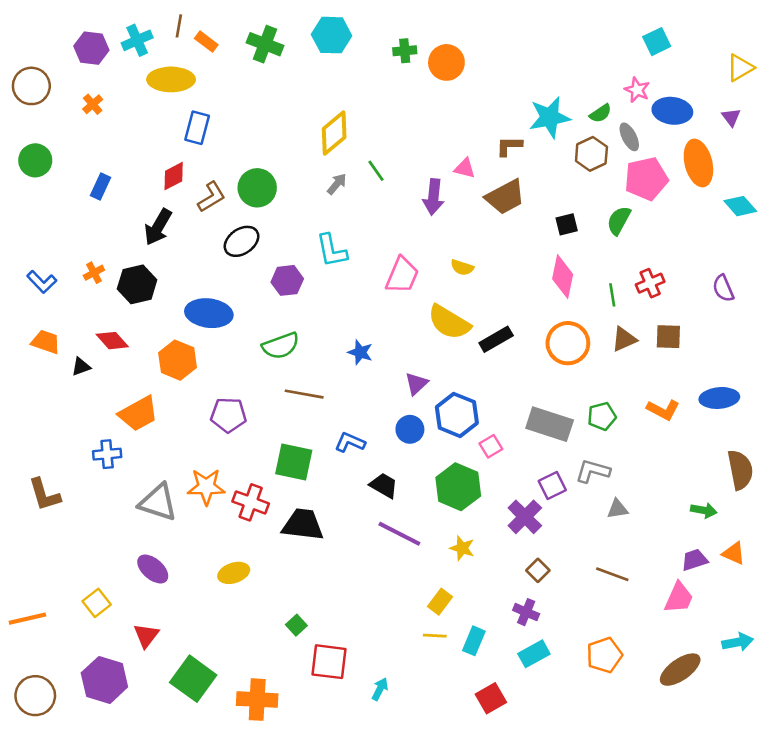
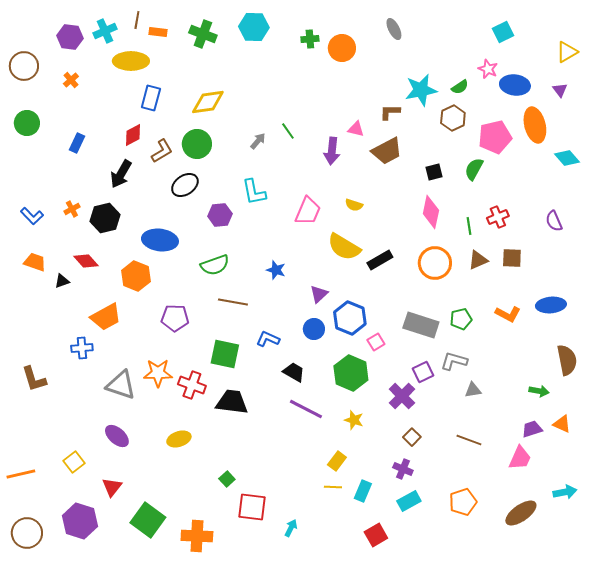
orange rectangle: (206, 42) -> (158, 32), turned -30
yellow diamond: (334, 133) -> (208, 102), moved, turned 32
gray ellipse: (629, 137) -> (394, 29), moved

